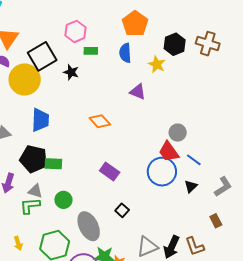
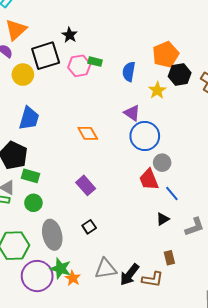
orange pentagon: (135, 24) -> (166, 54), moved
pink hexagon: (75, 31) -> (79, 66), moved
black star: (71, 72) -> (70, 35), moved
yellow circle: (25, 79) -> (23, 75), size x0.7
green rectangle: (53, 164) -> (30, 176), moved
blue circle: (162, 172) -> (145, 136), moved
brown rectangle: (216, 221) -> (169, 258), moved
brown L-shape: (195, 246) -> (153, 279), turned -75

